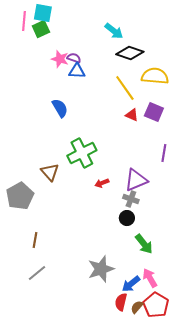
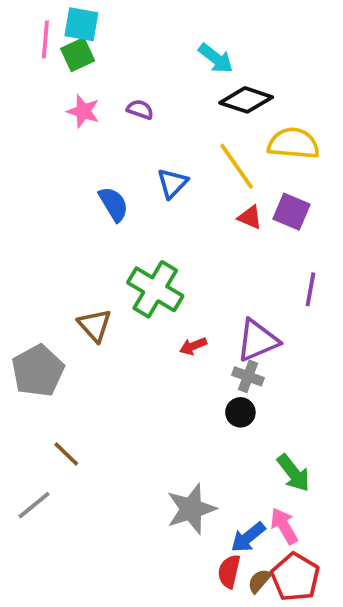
pink star: (60, 59) -> (83, 111), moved
blue triangle: (77, 71) -> (172, 183), moved, turned -48
green cross: (82, 153) -> (155, 289), turned -32
brown line: (35, 240) -> (66, 454), turned -56
green arrow: (144, 244) -> (293, 473), moved
gray line: (37, 273) -> (34, 505), moved

